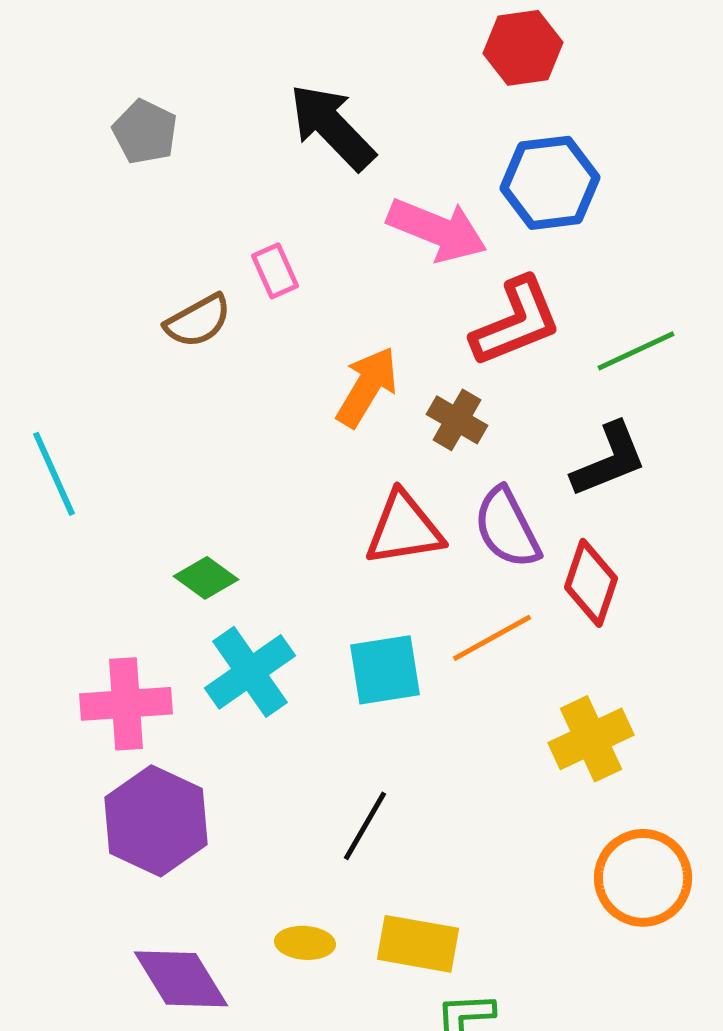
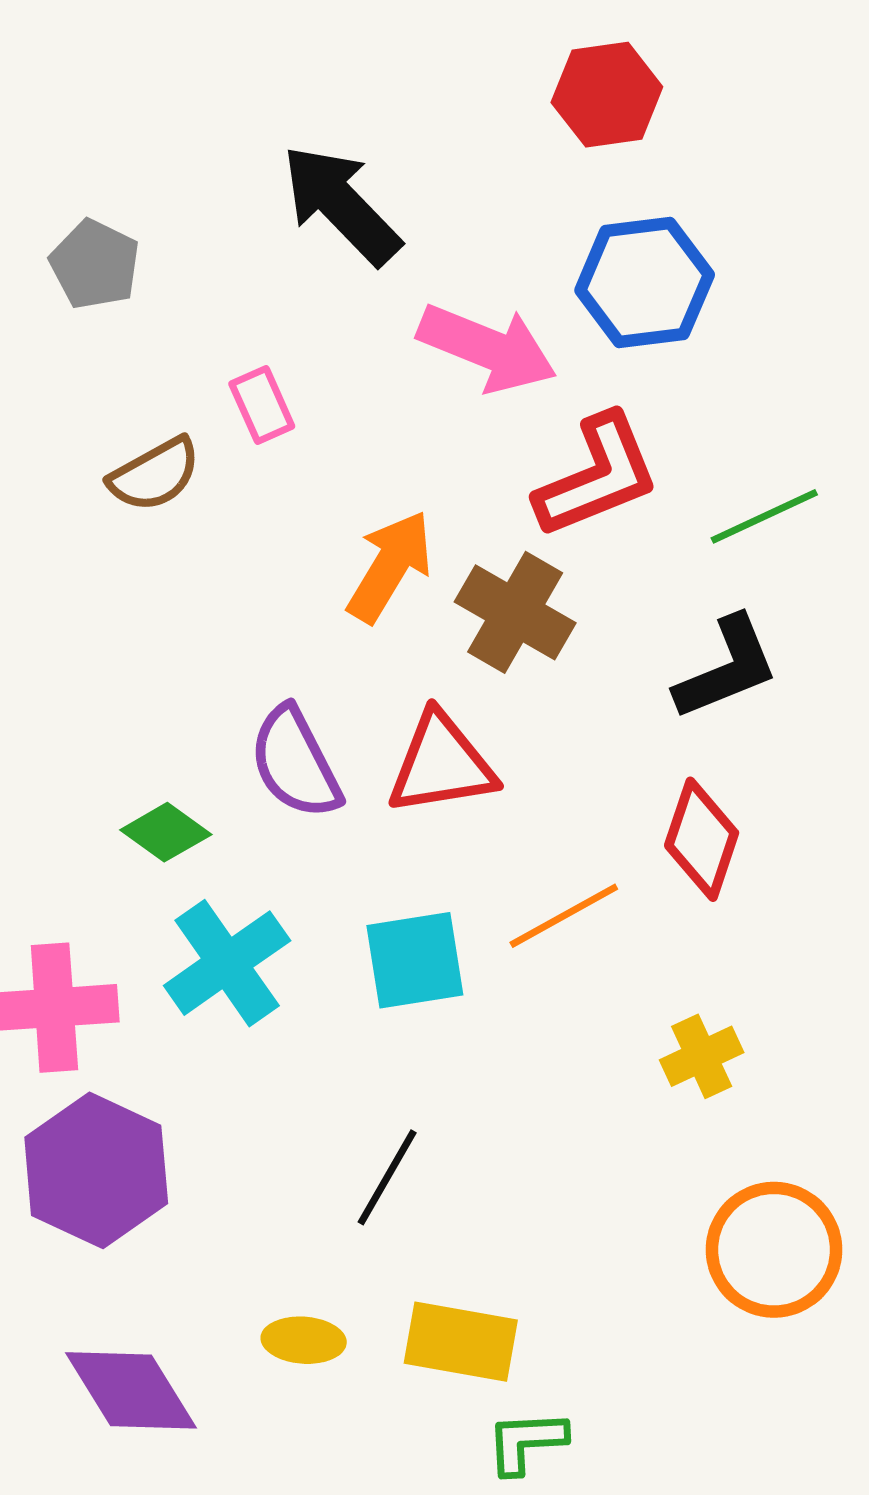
gray pentagon: (145, 132) -> (95, 264), moved
brown cross: (457, 420) -> (515, 612), size x1.4
purple semicircle: (507, 528) -> (295, 763), moved
yellow cross: (591, 739) -> (702, 1056), size x0.7

